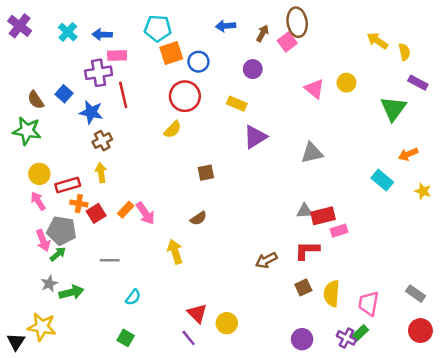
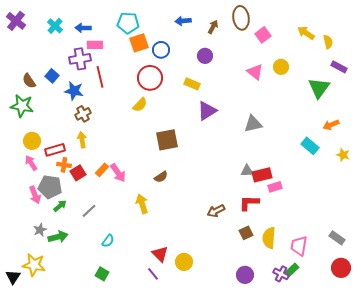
pink square: (287, 42) -> (263, 35), moved
brown square: (206, 173) -> (167, 140), size x1.6
green arrow: (58, 254) -> (60, 206), moved
gray line: (110, 260) -> (89, 211), turned -42

